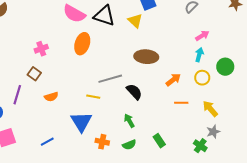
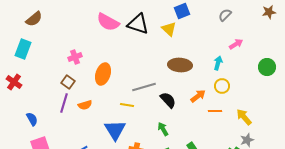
orange ellipse: (82, 44) -> (103, 74), moved
cyan arrow: (199, 55) -> (218, 63), moved
green circle: (225, 67) -> (267, 67), moved
yellow circle: (202, 78) -> (222, 86), moved
orange arrow: (173, 80) -> (198, 96), moved
purple line: (17, 95) -> (64, 103), moved

